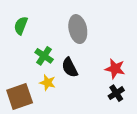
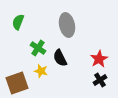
red star: (115, 69) -> (99, 59), turned 30

